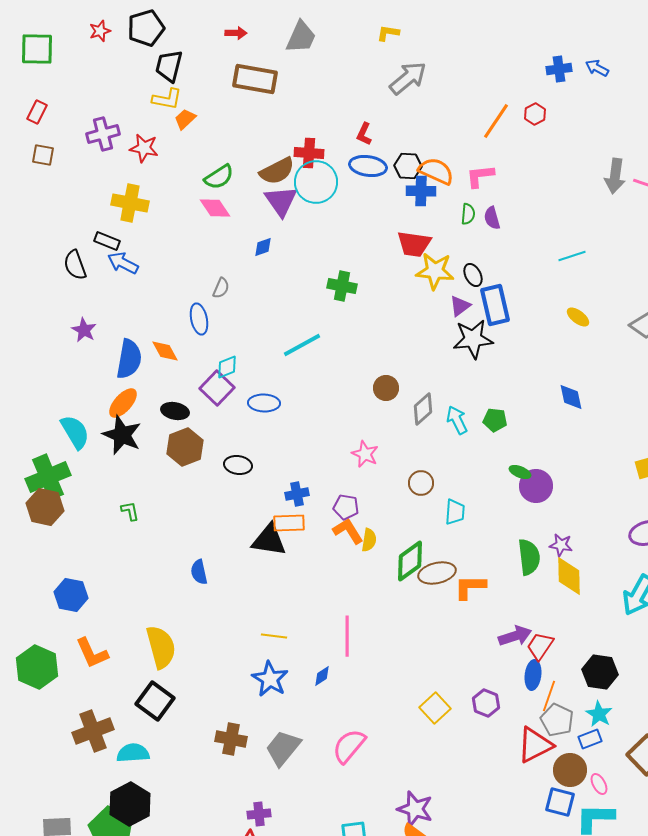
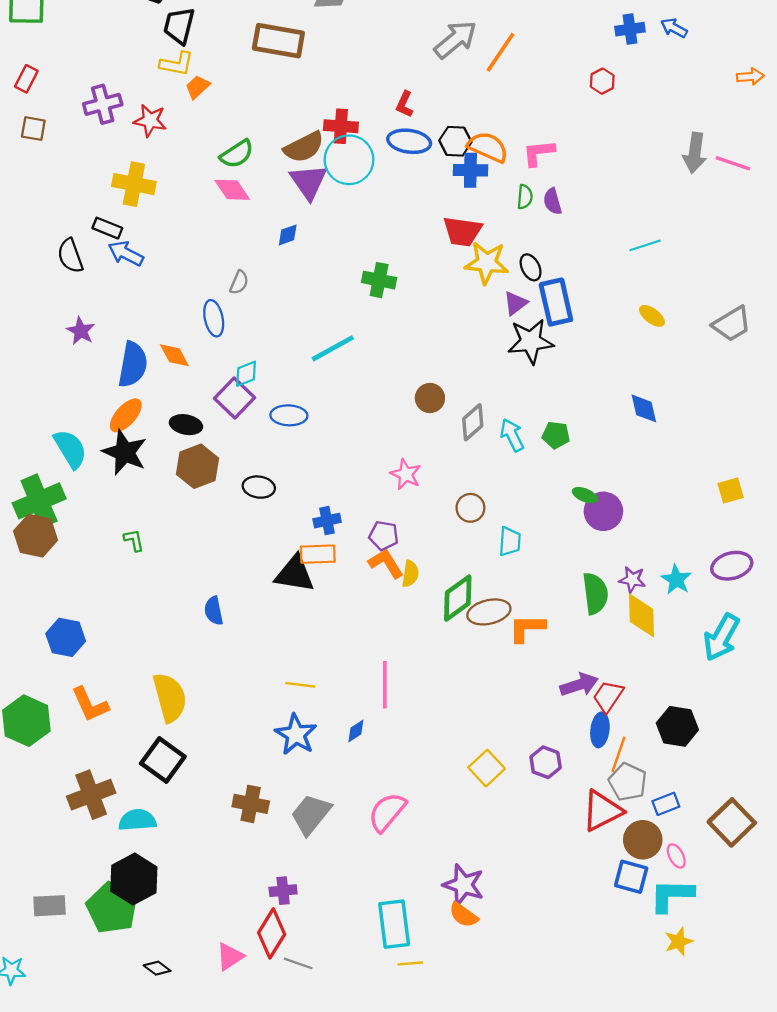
orange line: (496, 121) -> (500, 52), moved
cyan star: (599, 714) -> (676, 580), moved

